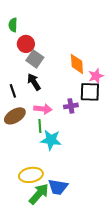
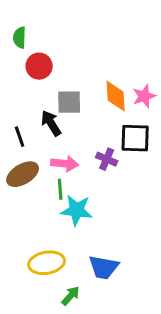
gray square: (35, 59) -> (69, 102), moved, turned -36
pink star: (96, 76) -> (144, 96), moved
purple cross: (71, 106) -> (107, 159), turned 32
blue trapezoid: (58, 187) -> (104, 267), moved
green arrow: (39, 194) -> (71, 296), moved, size x0.6

